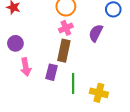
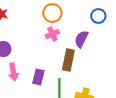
brown rectangle: (64, 51) -> (68, 60), moved

